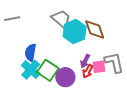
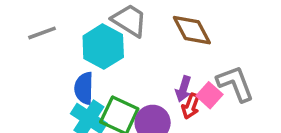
cyan hexagon: (75, 32) -> (103, 47), moved
pink square: (99, 67) -> (209, 95), turned -32

